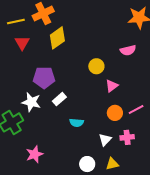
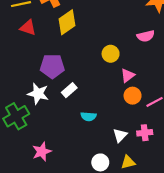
red triangle: (22, 43) -> (28, 28), turned -42
orange circle: (115, 113) -> (133, 96), moved

